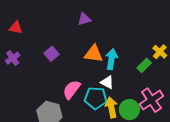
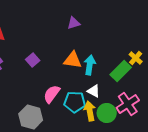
purple triangle: (84, 19) -> (74, 23), moved
green rectangle: (144, 65) -> (121, 71), size x1.5
white triangle: (107, 82) -> (94, 91), moved

